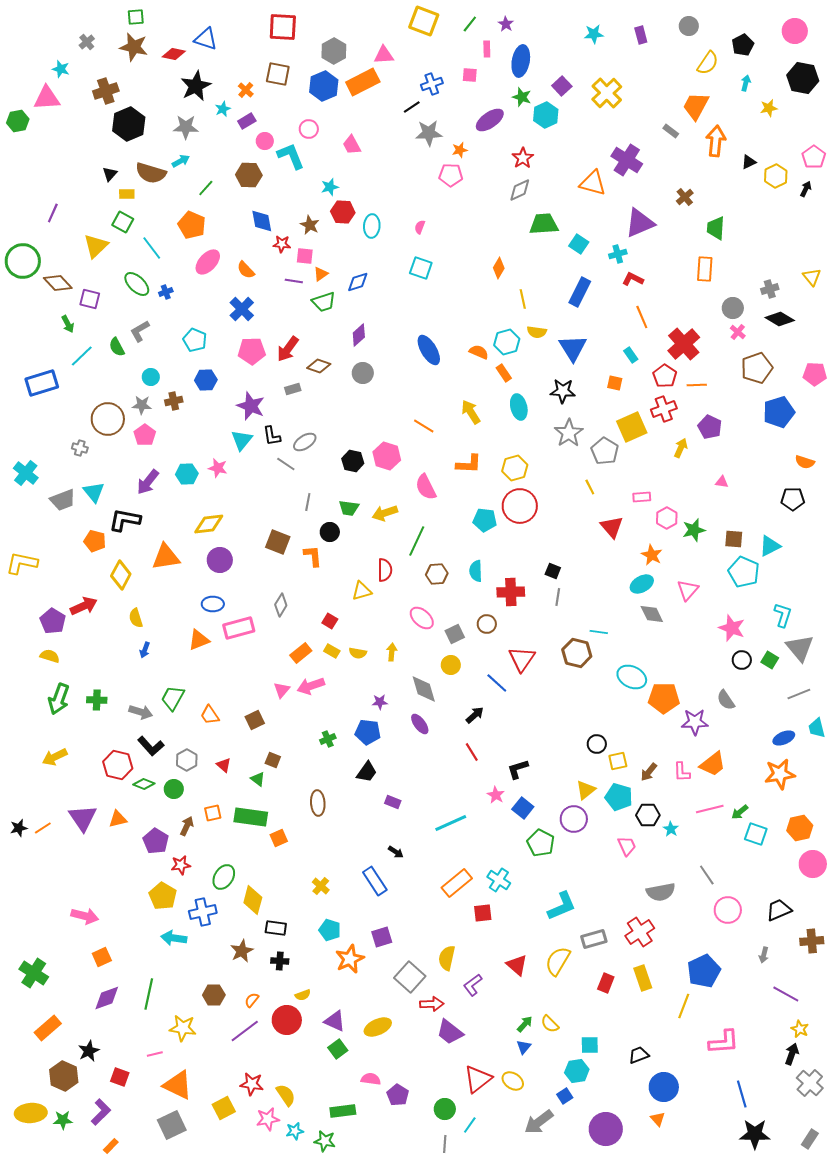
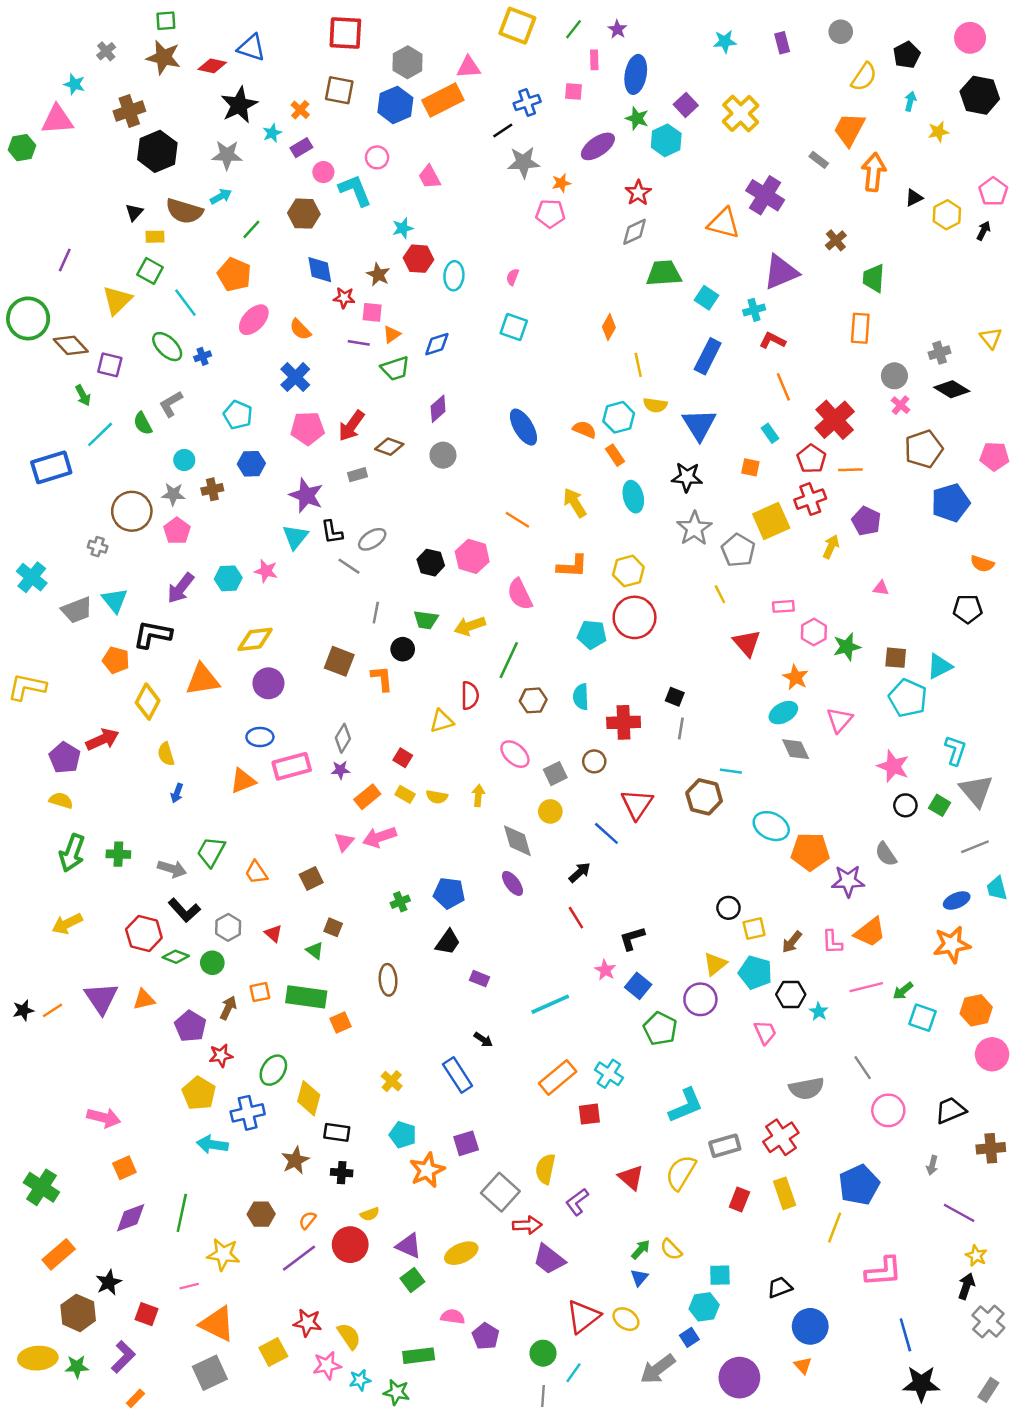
purple star: (380, 702) -> (340, 770), moved

